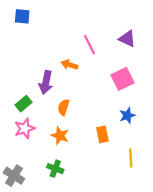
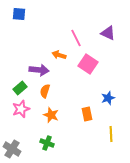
pink square: (123, 79) -> (88, 64), moved, turned -30
purple arrow: (46, 82) -> (39, 70), turned -96
orange semicircle: (64, 107) -> (45, 91), moved

